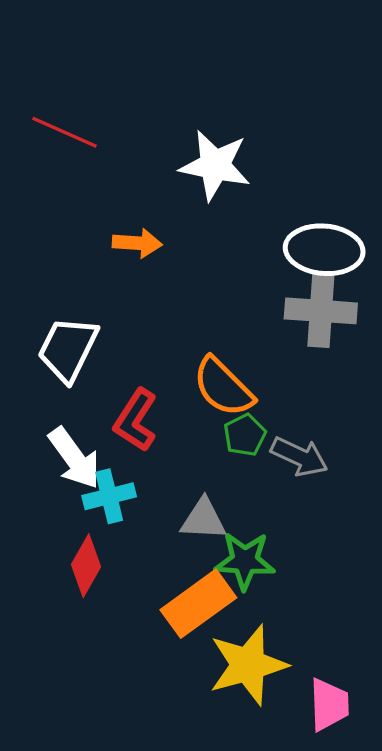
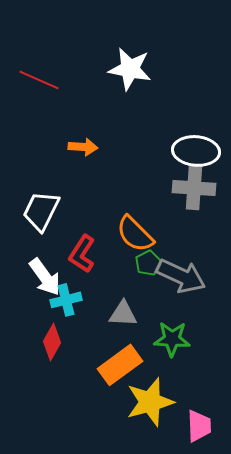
white star: (215, 165) -> (130, 69), moved
gray arrow: (299, 456) -> (181, 276), size x1.4
green star: (245, 561) -> (172, 339), moved

